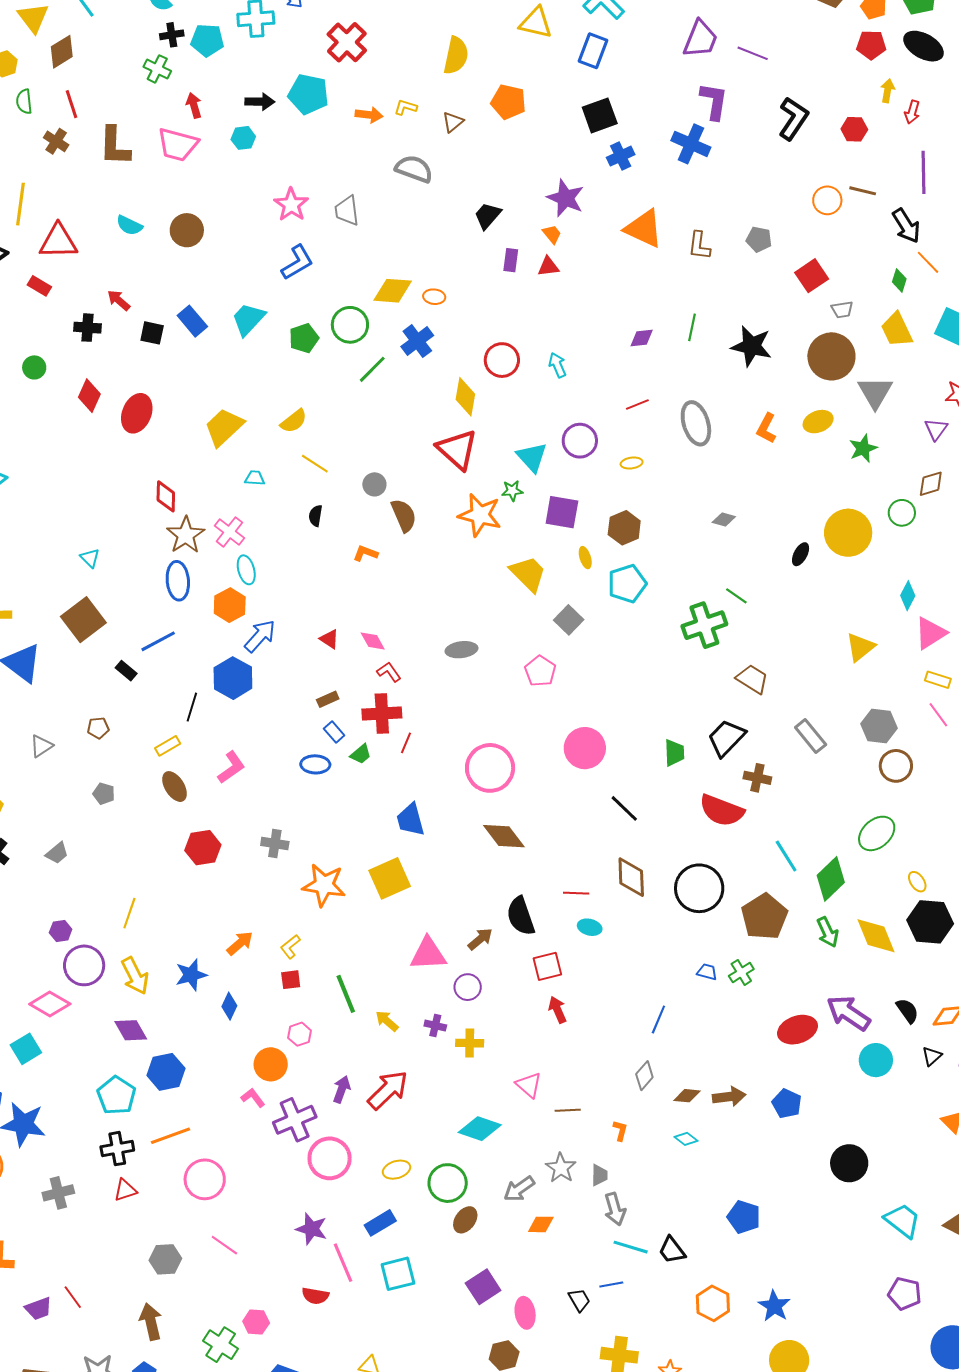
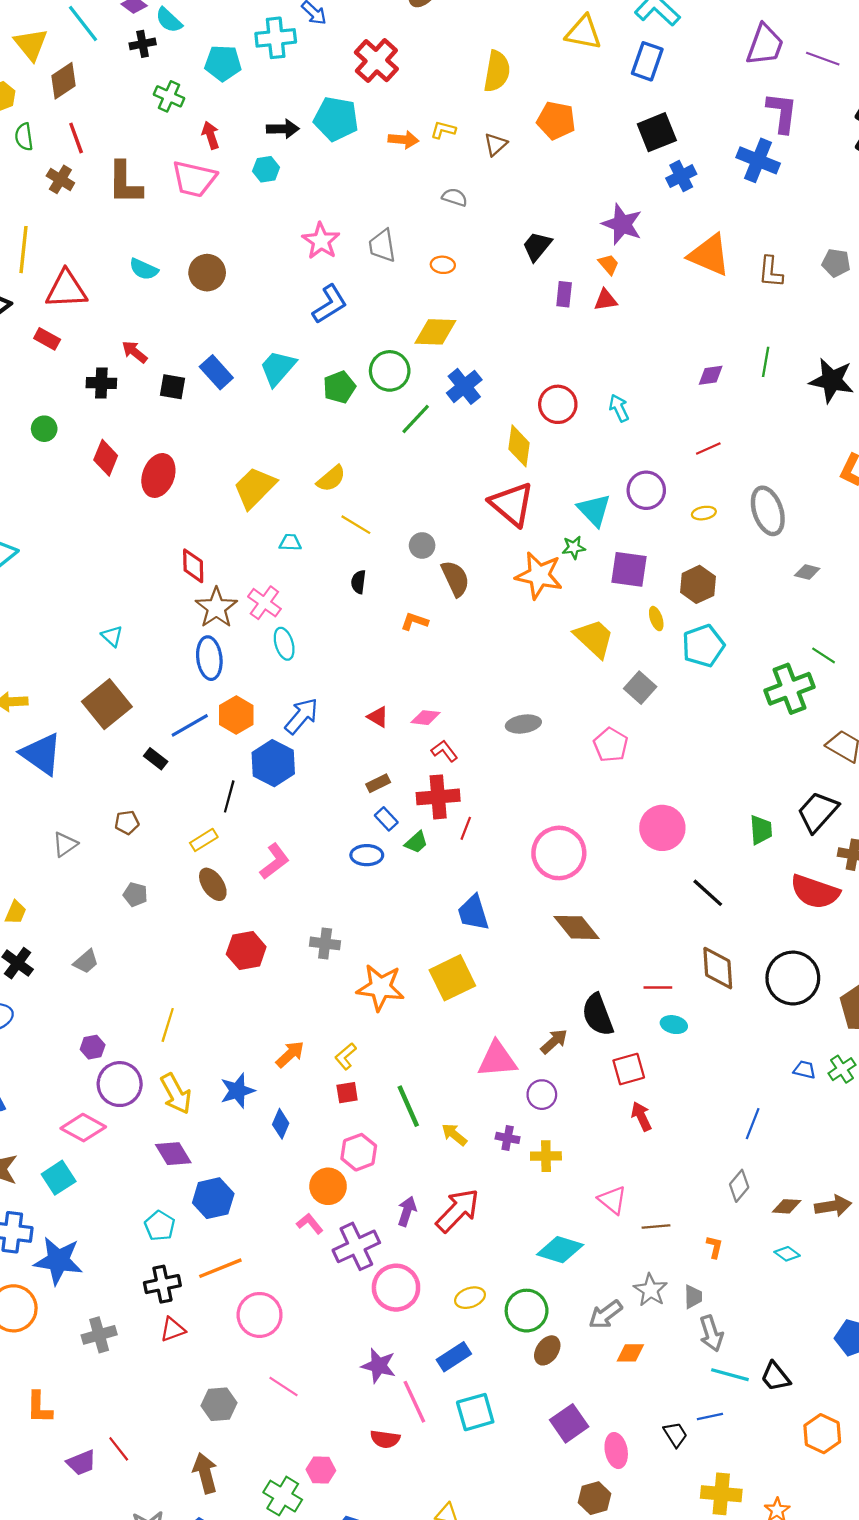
black cross: (172, 35) -> (143, 44), moved
gray semicircle: (414, 169) -> (455, 197), size x0.6
orange ellipse: (434, 297) -> (443, 265), moved
gray ellipse: (696, 423) -> (768, 511), moved
orange hexagon: (230, 605) -> (236, 715), moved
pink diamond: (373, 641) -> (425, 718), turned -52
pink hexagon: (300, 1034) -> (359, 1152), size x1.4
cyan pentagon: (116, 1095) -> (160, 1226), size x0.7

